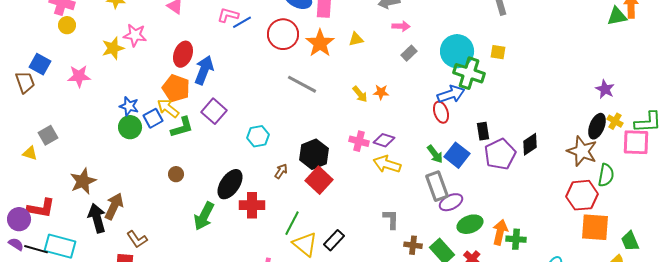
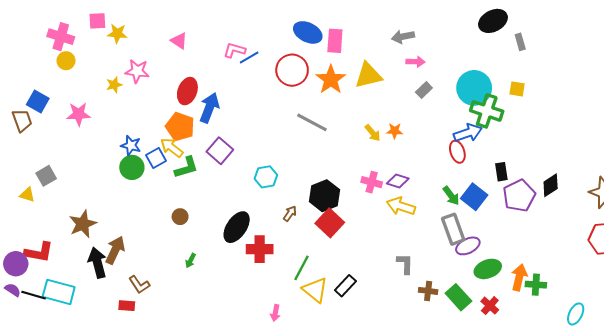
yellow triangle: (356, 39) -> (368, 75), size x1.8
yellow star: (113, 48) -> (114, 85), size x0.7
green arrow: (204, 216) -> (191, 261), moved, size x0.5

